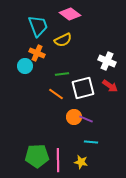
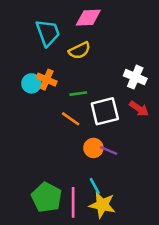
pink diamond: (70, 14) -> (88, 18), turned -40
orange cross: (37, 53) -> (47, 80), moved
cyan line: (91, 142) -> (95, 186), moved, turned 56
green pentagon: (37, 156) -> (47, 197), turned 30
yellow star: (81, 162) -> (102, 205), size x1.5

